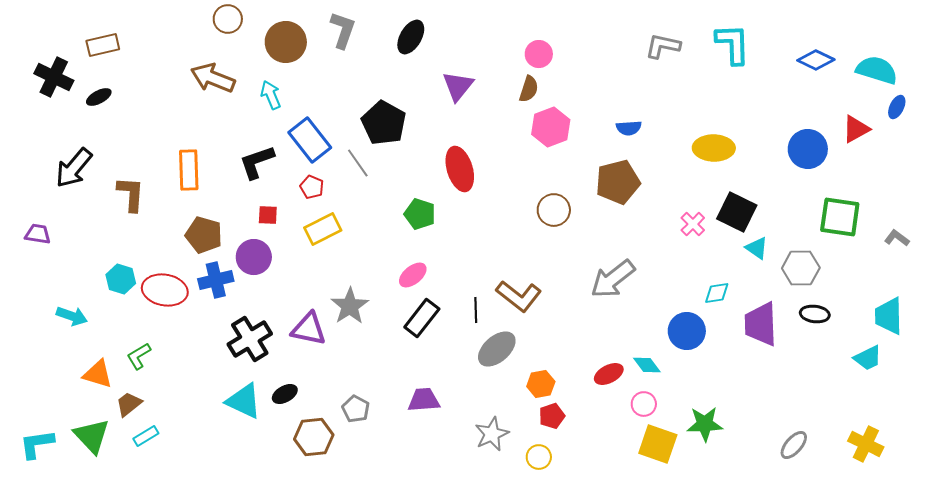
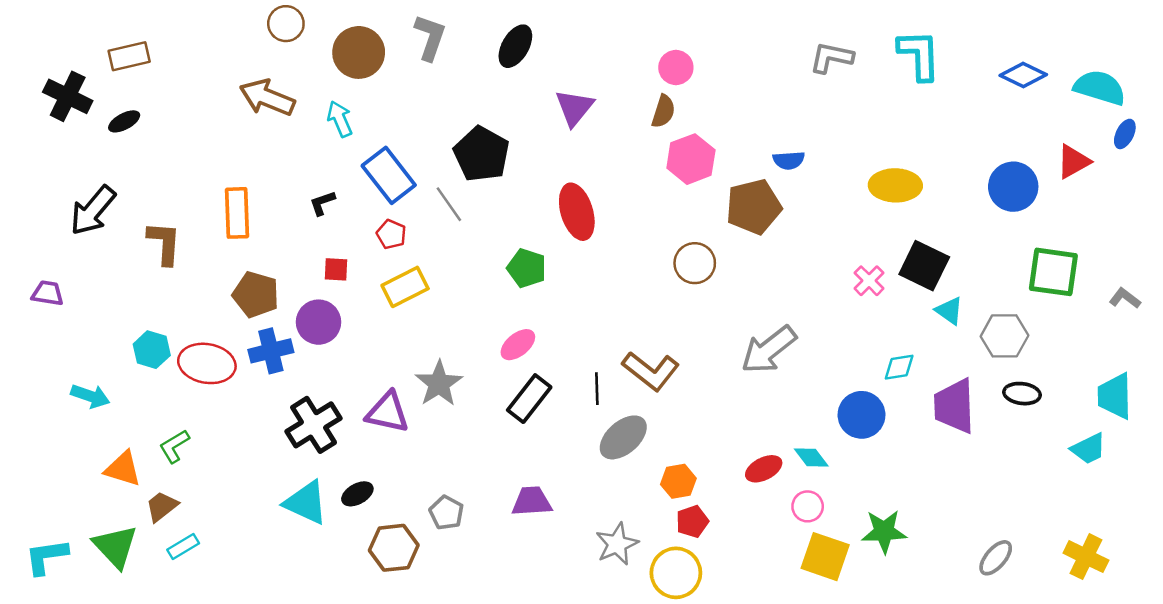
black L-shape: (257, 162) -> (322, 203), size x0.6
brown pentagon: (618, 182) -> (754, 207), moved
yellow circle: (539, 457) -> (676, 573), size x1.6

